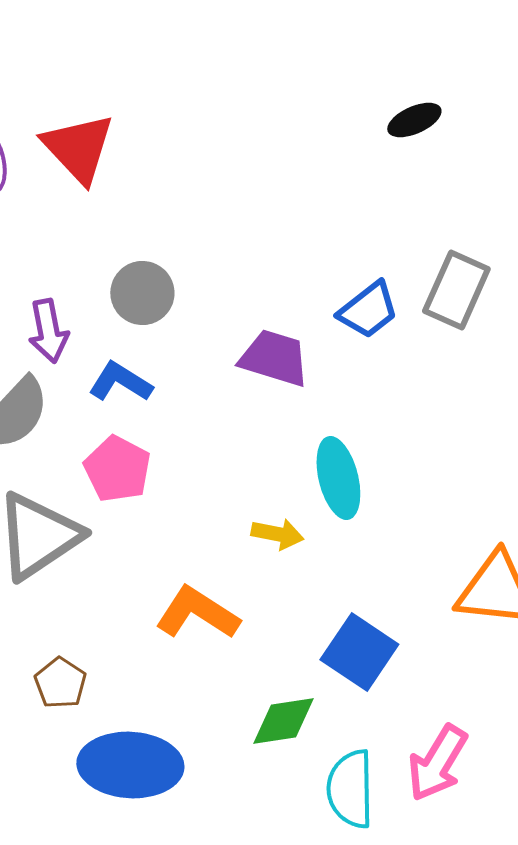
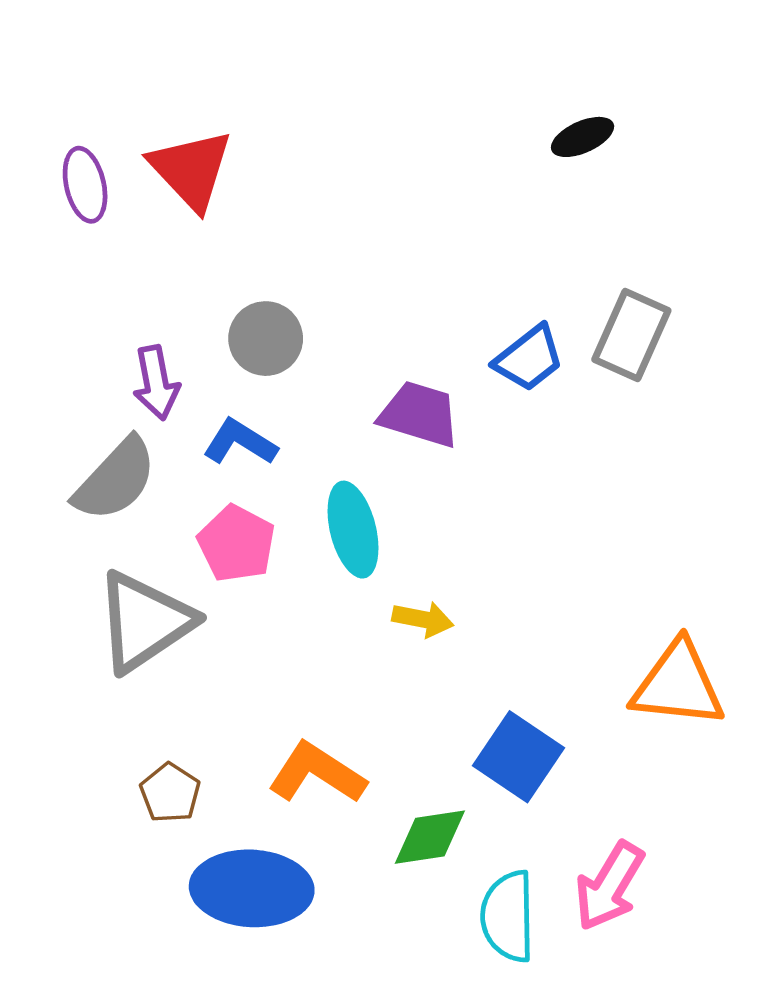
cyan ellipse: (338, 478) -> (353, 530), moved
orange L-shape: (197, 613) -> (317, 773), moved

